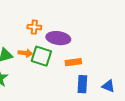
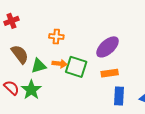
orange cross: (34, 27) -> (56, 37), moved
purple ellipse: (58, 38) -> (108, 47), moved, turned -50

